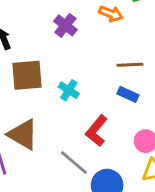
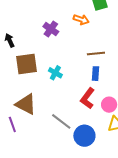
blue rectangle: (128, 94) -> (96, 74), turned 72
red L-shape: (97, 131) -> (87, 98), moved

